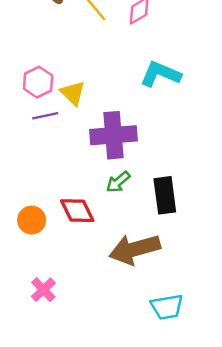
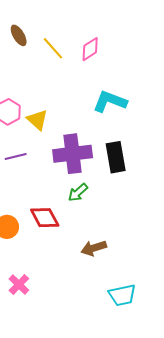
purple line: (45, 116) -> (16, 157), moved
black rectangle: (165, 195) -> (116, 157), moved
brown arrow: (135, 249) -> (94, 248), size x0.6

